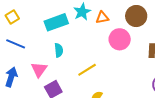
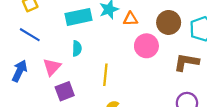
yellow line: (87, 70) -> (105, 75), turned -60

